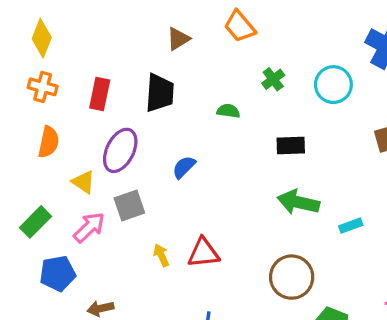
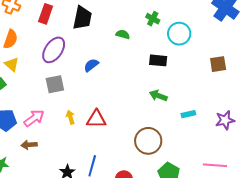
green cross: (273, 79) -> (153, 19), turned -32
cyan circle: (333, 85) -> (179, 34), moved
yellow triangle: (83, 182) -> (12, 64), moved
green arrow: (298, 202) -> (158, 96), size x0.7
pink arrow: (89, 227) -> (34, 118), moved

